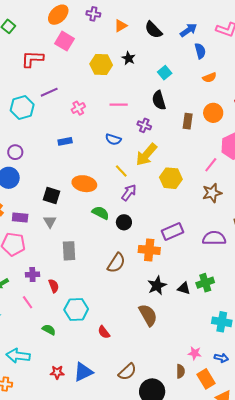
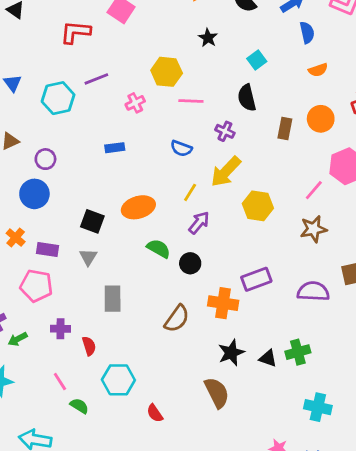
yellow hexagon: (101, 64) -> (167, 72), moved
yellow line: (121, 171) -> (190, 192), turned 72
orange ellipse: (84, 184) -> (138, 207), turned -30
pink line: (28, 302) -> (60, 381), moved

